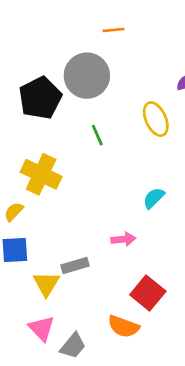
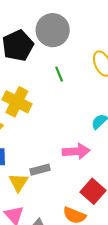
pink arrow: (123, 239) -> (76, 151), size x1.5

